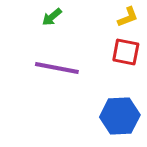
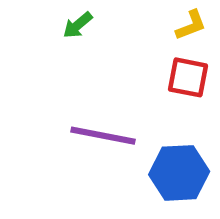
purple line: (57, 68) -> (103, 136), moved

